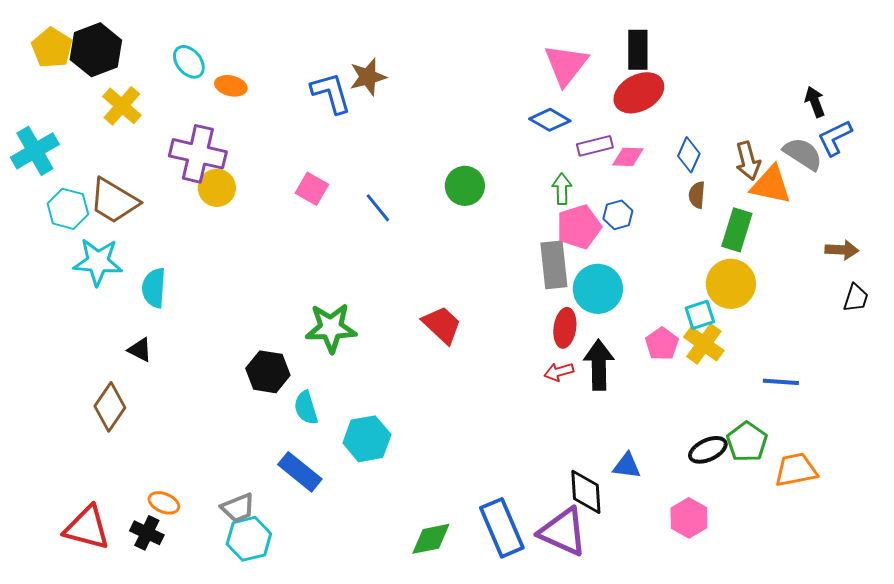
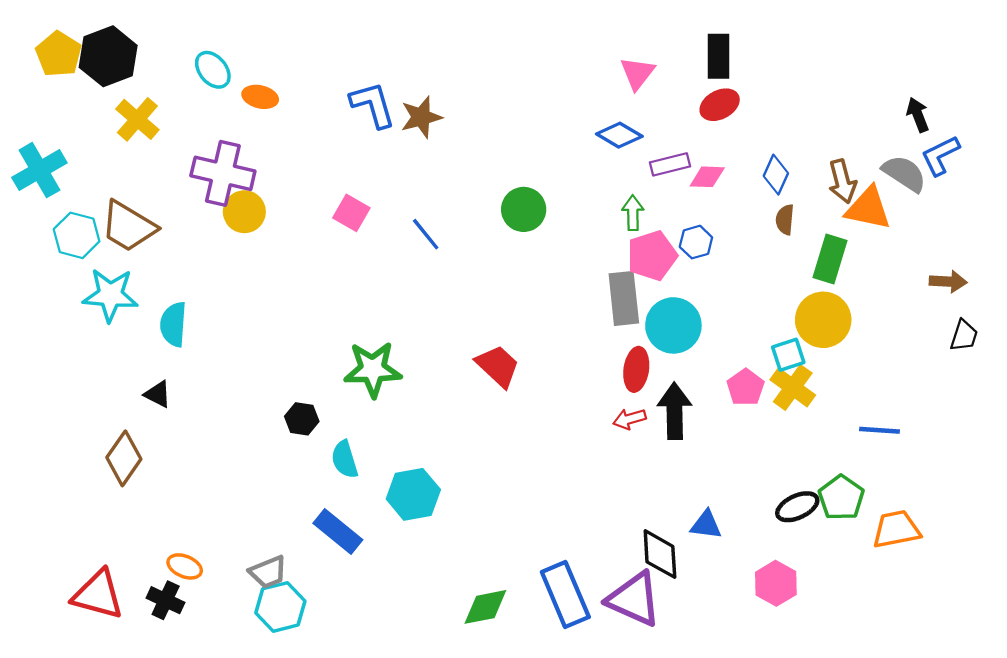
pink triangle: (566, 65) -> (637, 73), size x0.7
brown star: (368, 77) -> (421, 117), moved
red ellipse: (639, 93) -> (720, 105), size x0.7
black hexagon: (268, 372) -> (302, 419), size x0.7

